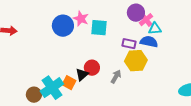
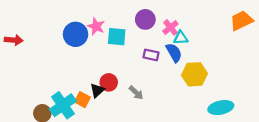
purple circle: (136, 13) -> (145, 19), moved
blue semicircle: (149, 42) -> (174, 53), turned 48
yellow hexagon: (136, 61) -> (194, 74), moved
gray arrow: (116, 77) -> (136, 93), turned 104

